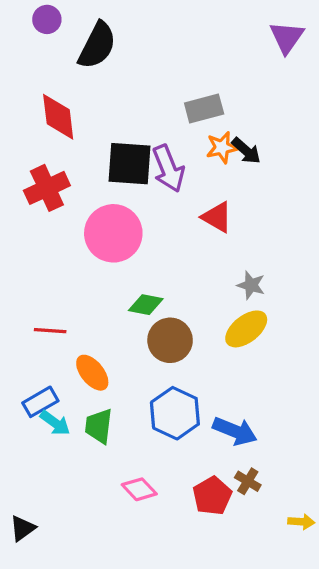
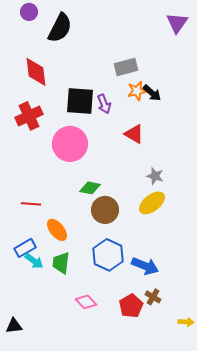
purple arrow: (168, 169) -> (104, 104), size x0.7
black triangle: (23, 528) -> (14, 326), turned 30

